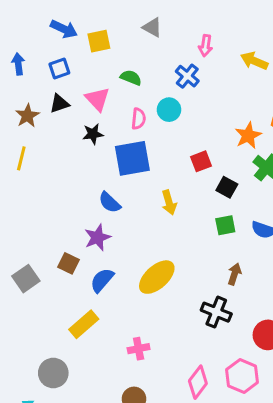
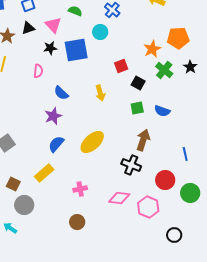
pink semicircle: (139, 119) -> (38, 71), moved
blue square: (132, 158) -> (76, 50), moved
brown square: (69, 263) -> (13, 184), moved
brown arrow: (234, 274) -> (143, 140), size x1.5
pink diamond: (198, 382) -> (119, 198), moved, turned 60

